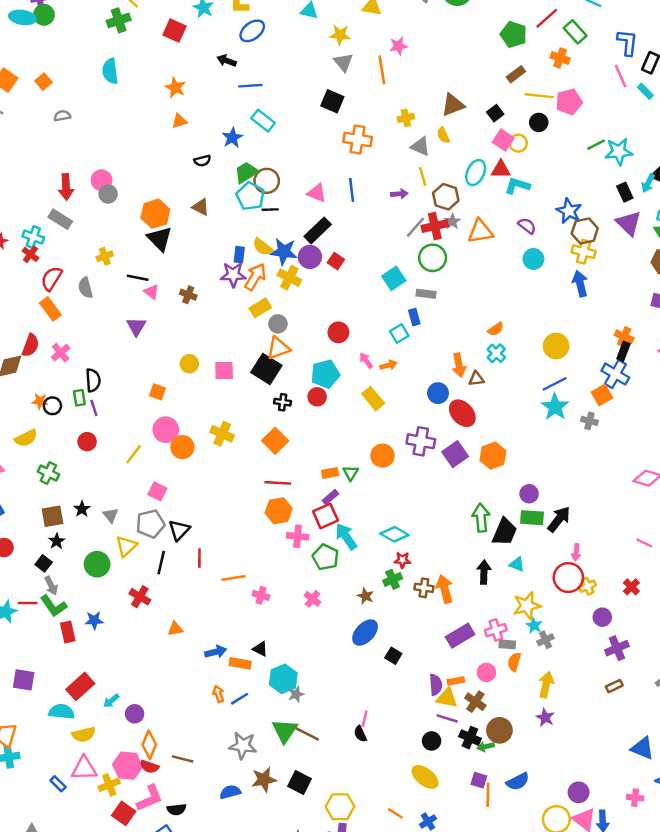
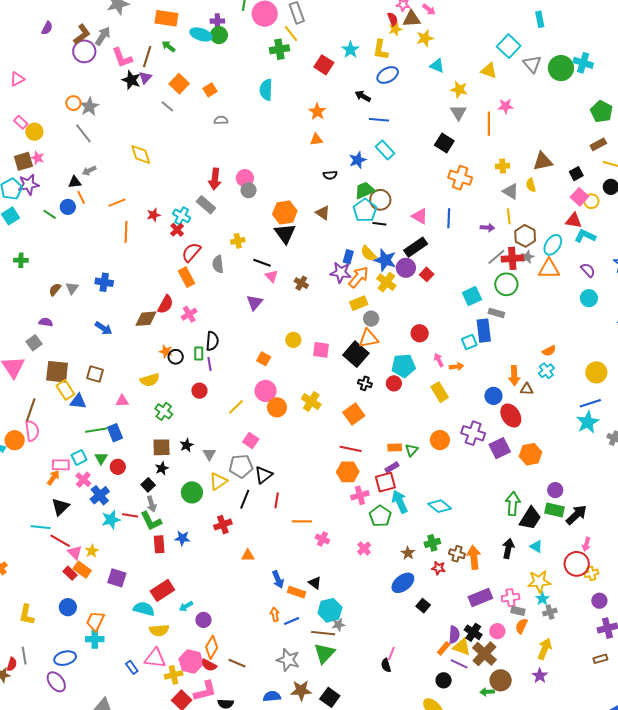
cyan ellipse: (476, 173) -> (553, 245), moved
blue rectangle: (414, 317) -> (484, 331), size x1.6
pink cross: (298, 536) -> (360, 495), turned -30
red star: (402, 560) -> (438, 568), moved
red cross: (140, 597) -> (223, 525), turned 30
blue arrow: (216, 652) -> (278, 579), turned 72
orange rectangle: (456, 681) -> (444, 648), moved, turned -48
brown cross: (475, 702) -> (484, 654), size x1.4
brown line: (306, 733) -> (323, 633), moved, turned -30
black cross: (470, 738) -> (473, 632), moved

